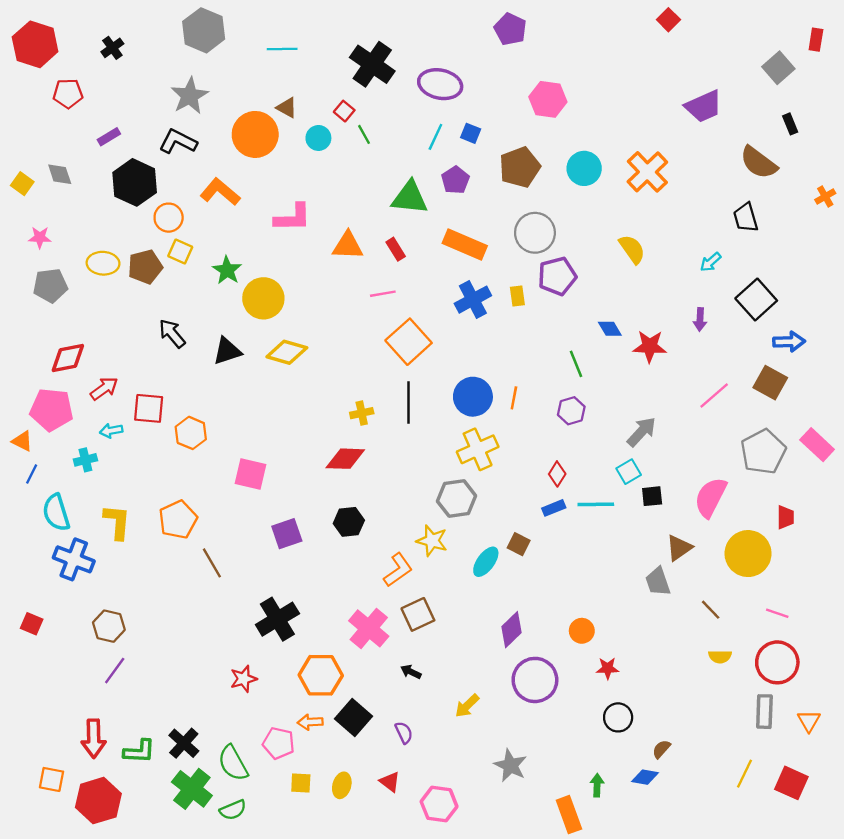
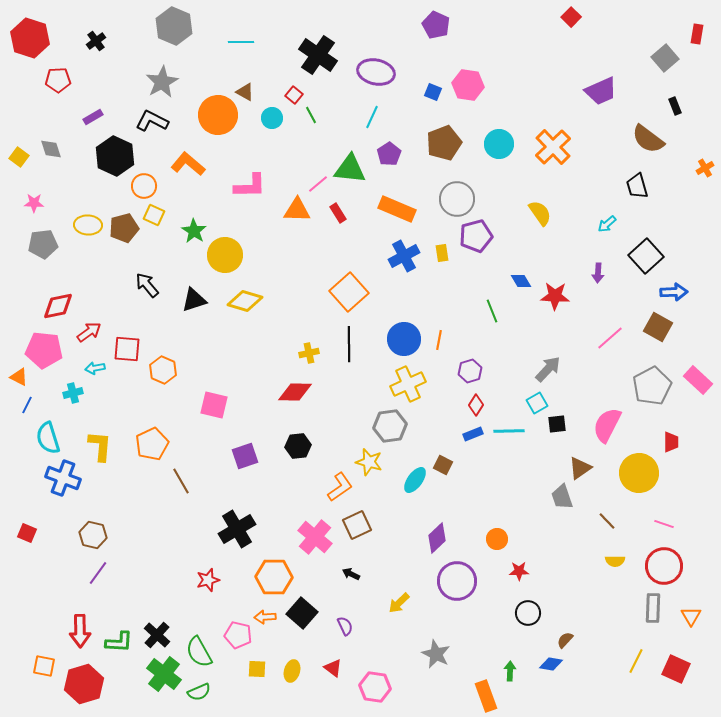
blue square: (471, 133) -> (433, 92), moved
pink line: (383, 294) -> (318, 184), moved, turned -30
purple hexagon: (571, 411) -> (470, 371), moved

